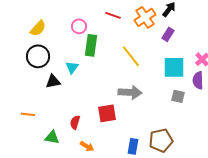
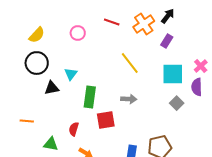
green rectangle: (91, 45) -> (90, 97), moved
gray arrow: (130, 92) -> (129, 99), size x0.7
gray square: (178, 96) -> (177, 103), turned 32

